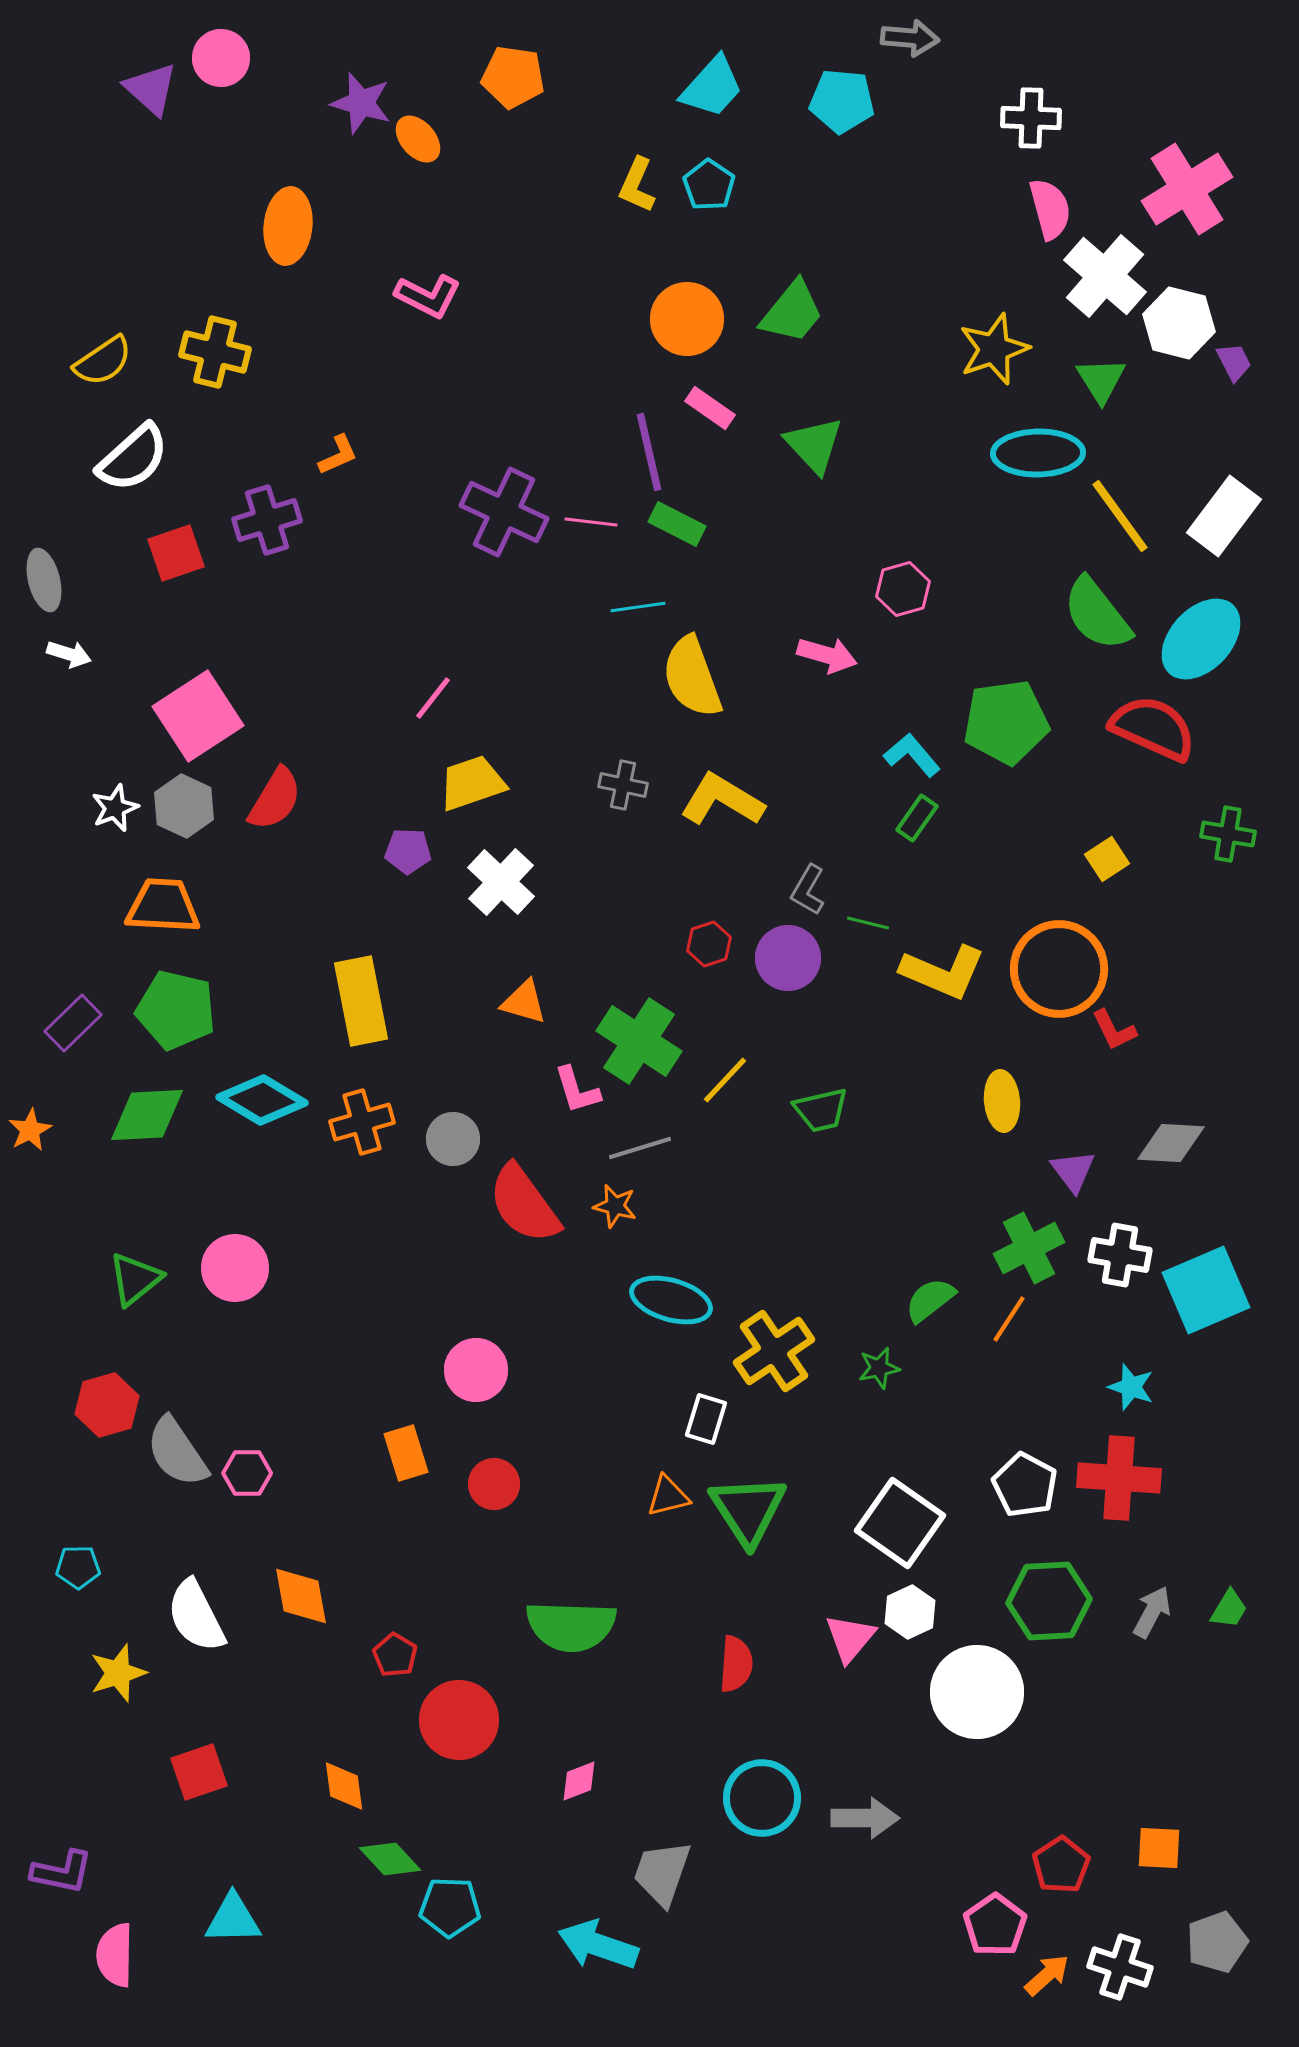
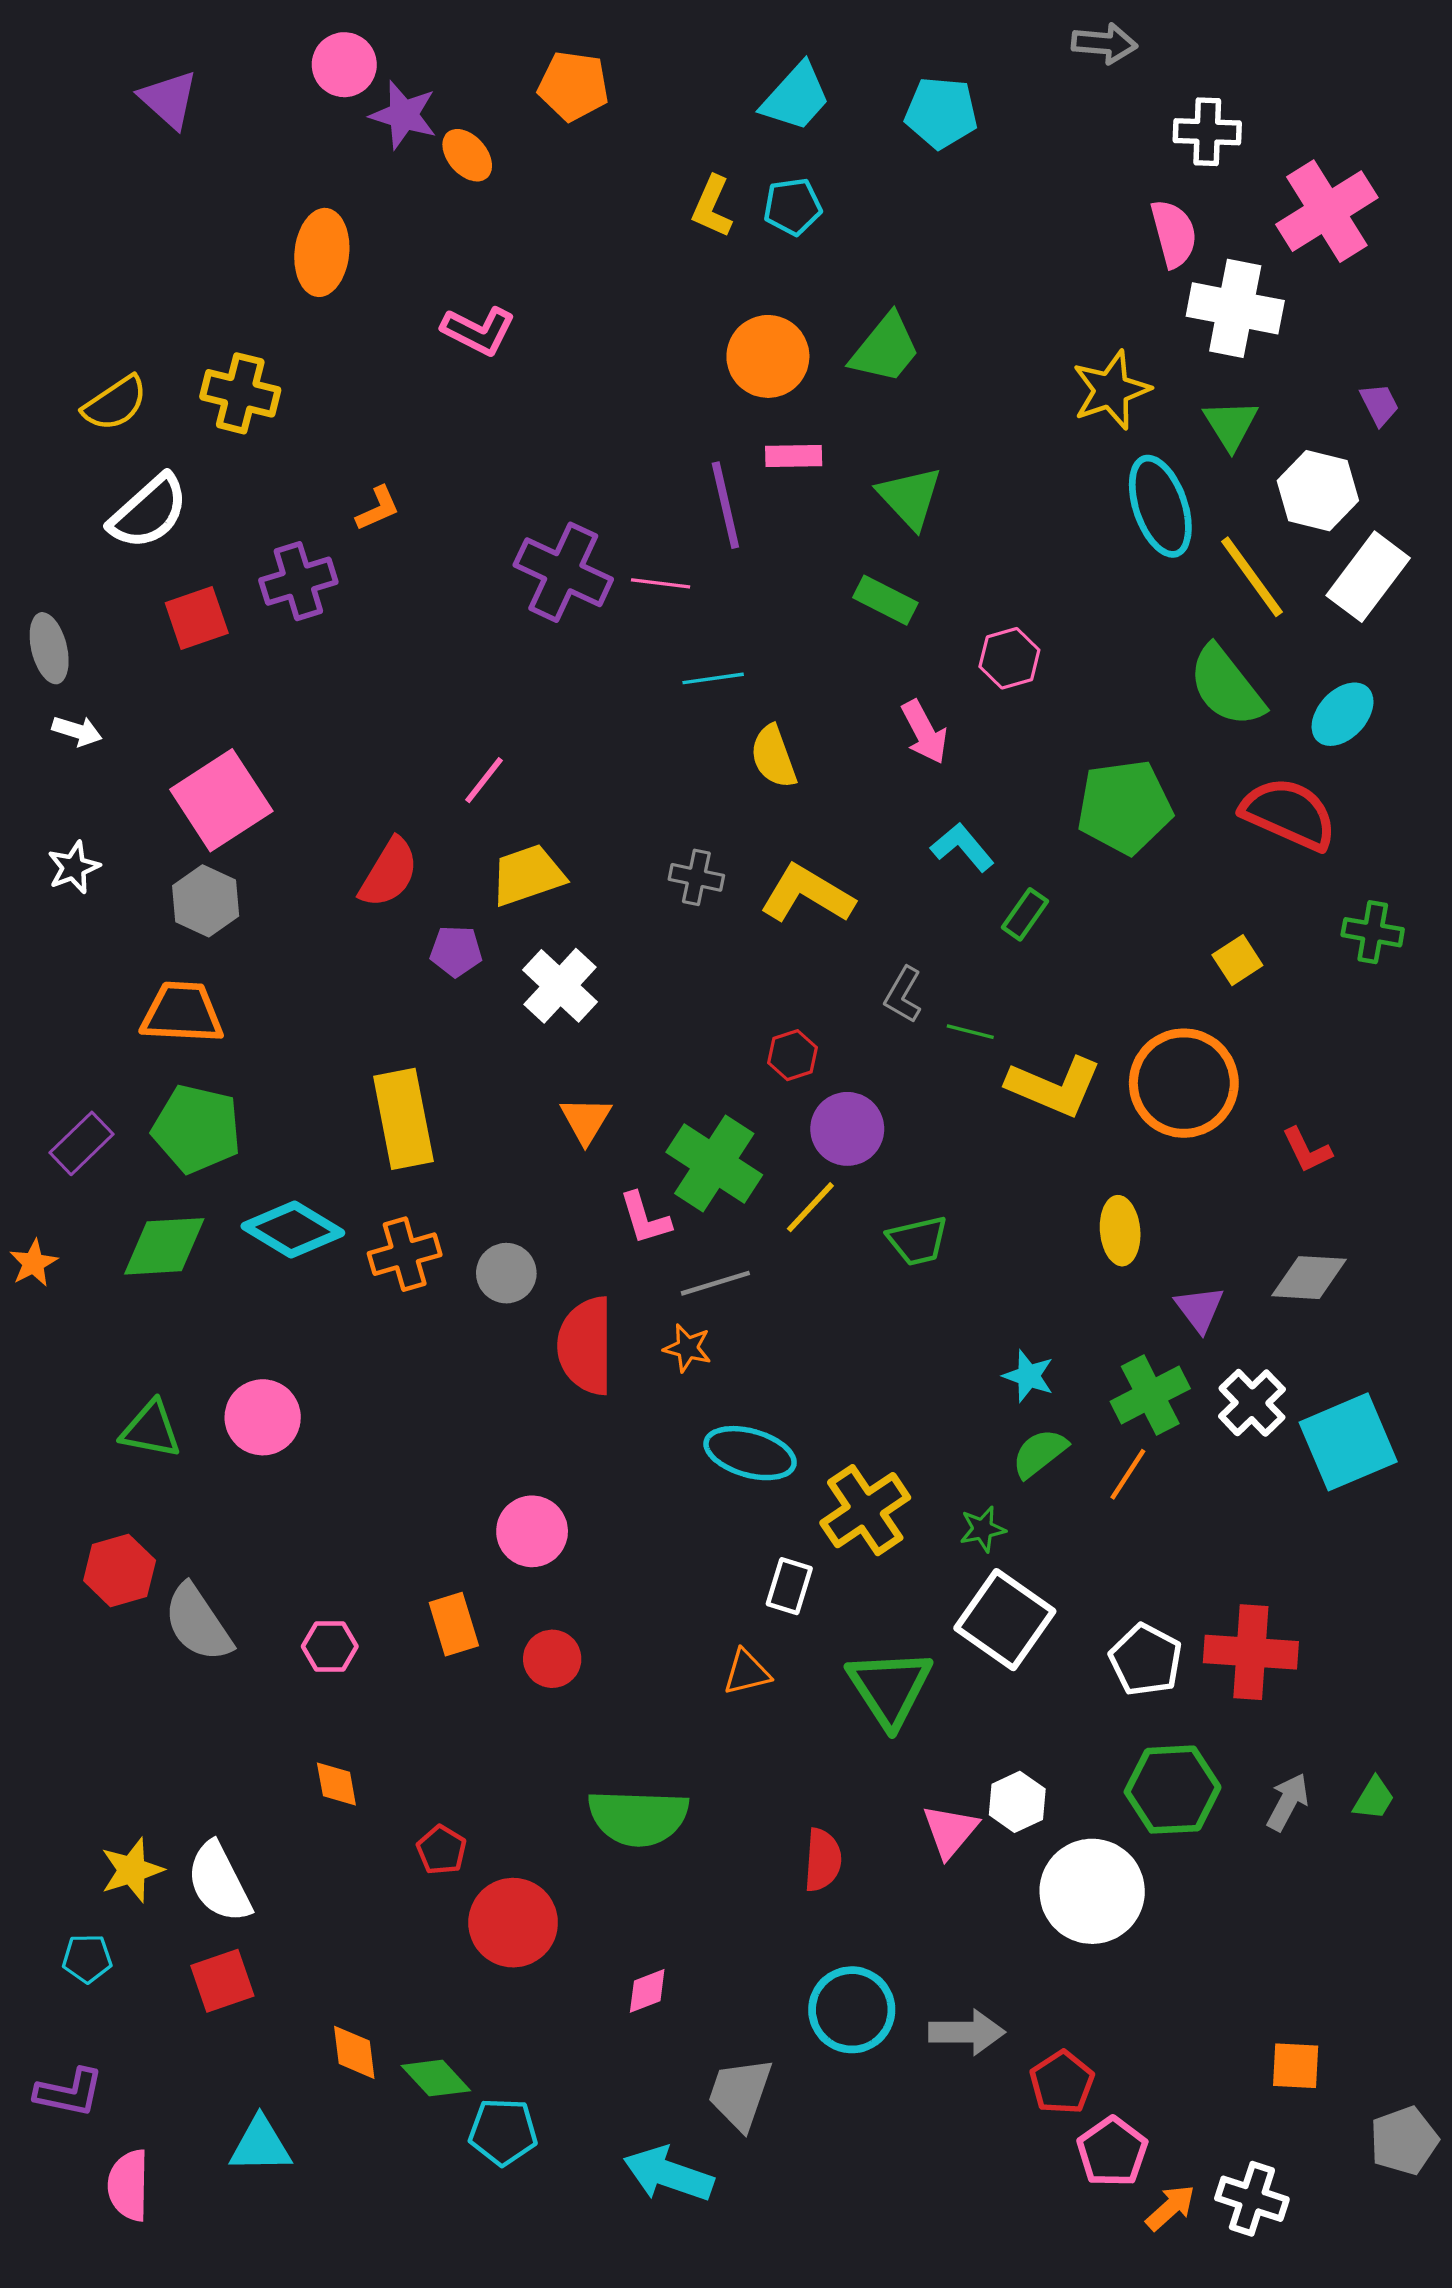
gray arrow: (910, 38) -> (1104, 43), moved
pink circle: (221, 58) -> (344, 65), moved
white cross: (1031, 118) -> (1207, 132), moved
cyan pentagon: (709, 185) -> (793, 207), turned 30
white cross: (1105, 276) -> (1235, 308), turned -30
white hexagon: (1179, 323) -> (1318, 491), moved
pink rectangle: (710, 408) -> (794, 456), turned -36
cyan ellipse: (1038, 453) -> (1160, 506), turned 72
green rectangle: (677, 524) -> (885, 600), moved
cyan ellipse: (1201, 639) -> (1343, 714), size x0.7
pink arrow: (827, 655) -> (924, 732), turned 46
yellow semicircle: (692, 677) -> (774, 757), size x0.7
cyan L-shape: (912, 755) -> (962, 847), moved
red semicircle: (275, 799) -> (389, 873), moved
white star: (115, 808) -> (74, 867), moved
purple circle: (788, 958) -> (847, 1129), moved
orange triangle: (524, 1002) -> (586, 1120), turned 45
red L-shape: (1114, 1030) -> (1307, 1150), moved
red semicircle: (524, 1204) -> (586, 1346), turned 36
white cross: (1120, 1255) -> (1252, 1403), turned 36
green triangle: (135, 1279) -> (151, 1430), turned 50
cyan star: (1131, 1387) -> (1028, 1376), moved
pink hexagon: (247, 1473) -> (330, 1646), moved
green triangle: (748, 1510) -> (890, 1688), moved
white square: (900, 1523) -> (1005, 1620), moved
cyan pentagon: (78, 1567) -> (87, 1958), moved
orange diamond: (301, 1596) -> (336, 1784), size x0.7
white semicircle: (196, 1616) -> (219, 1882), moved
orange diamond: (344, 1786) -> (354, 2052), moved
red pentagon: (1061, 1865) -> (1062, 2082), moved
gray pentagon: (1217, 1942) -> (1404, 2141), moved

